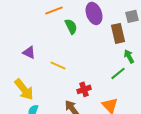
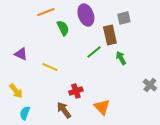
green line: (118, 73) -> (94, 52), moved
yellow arrow: (24, 89) -> (16, 91), size x0.7

